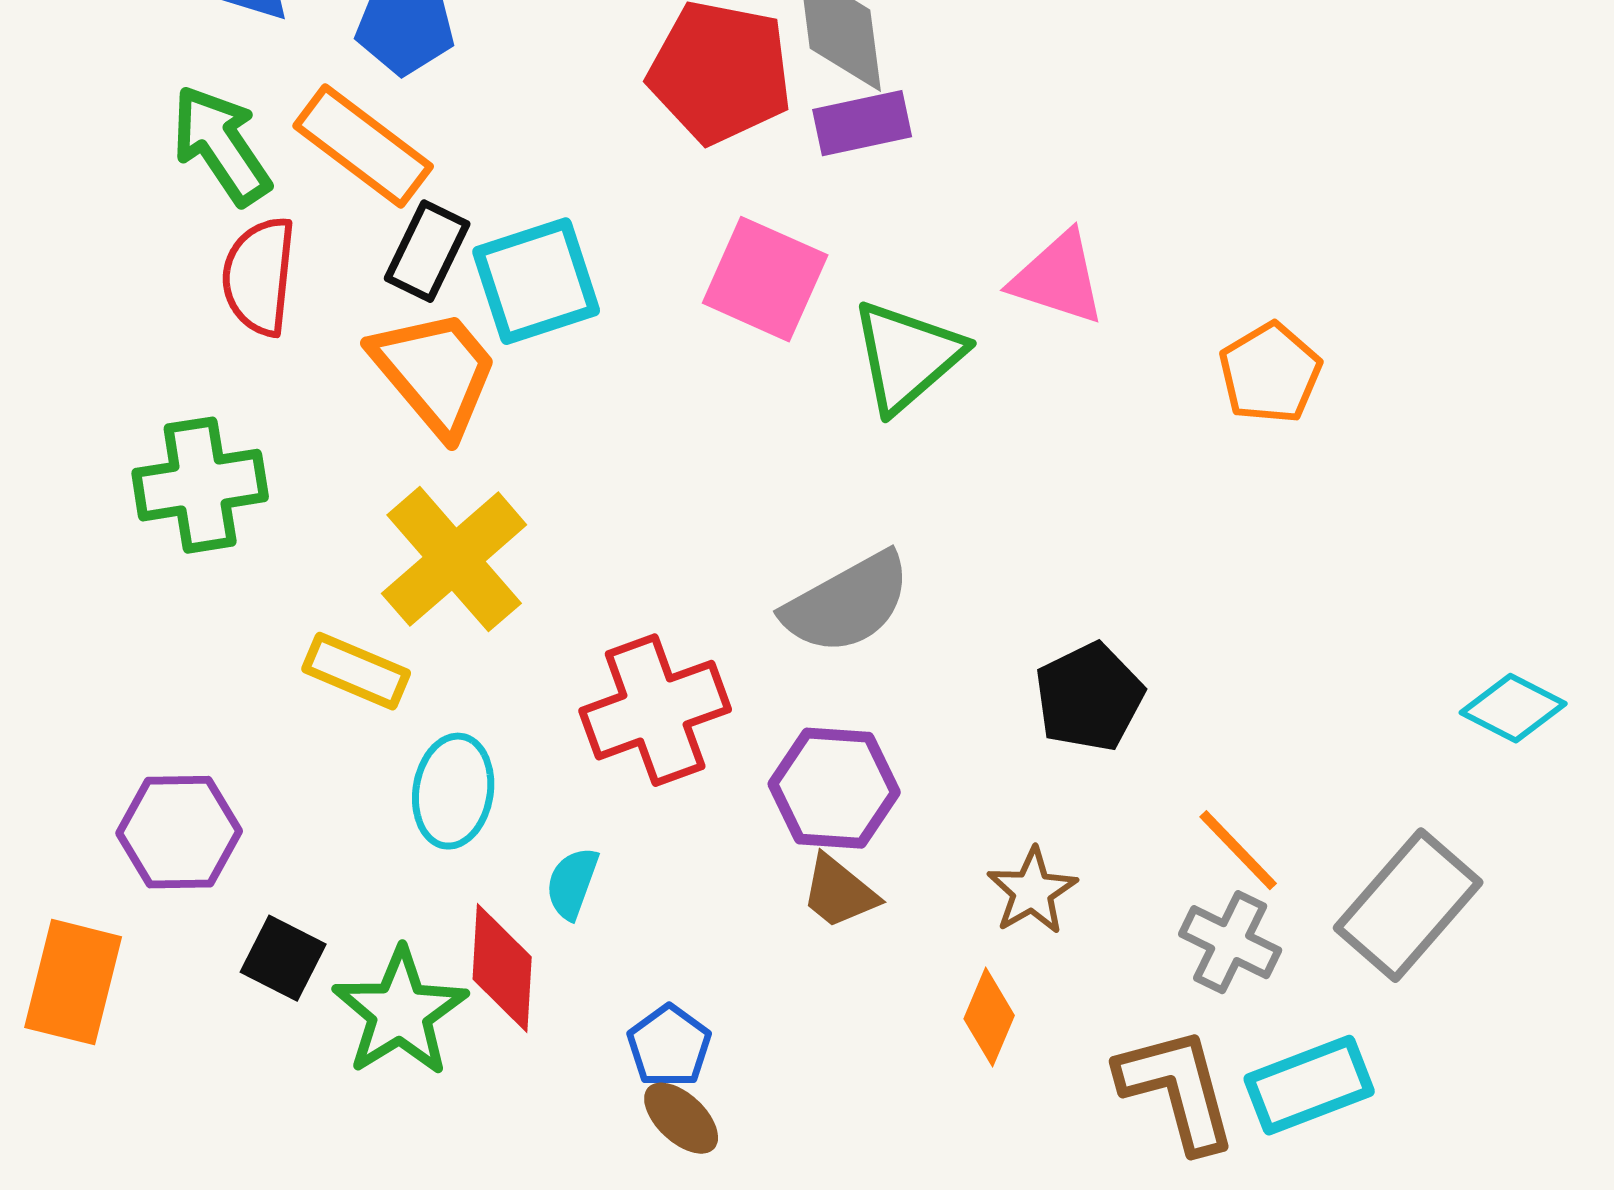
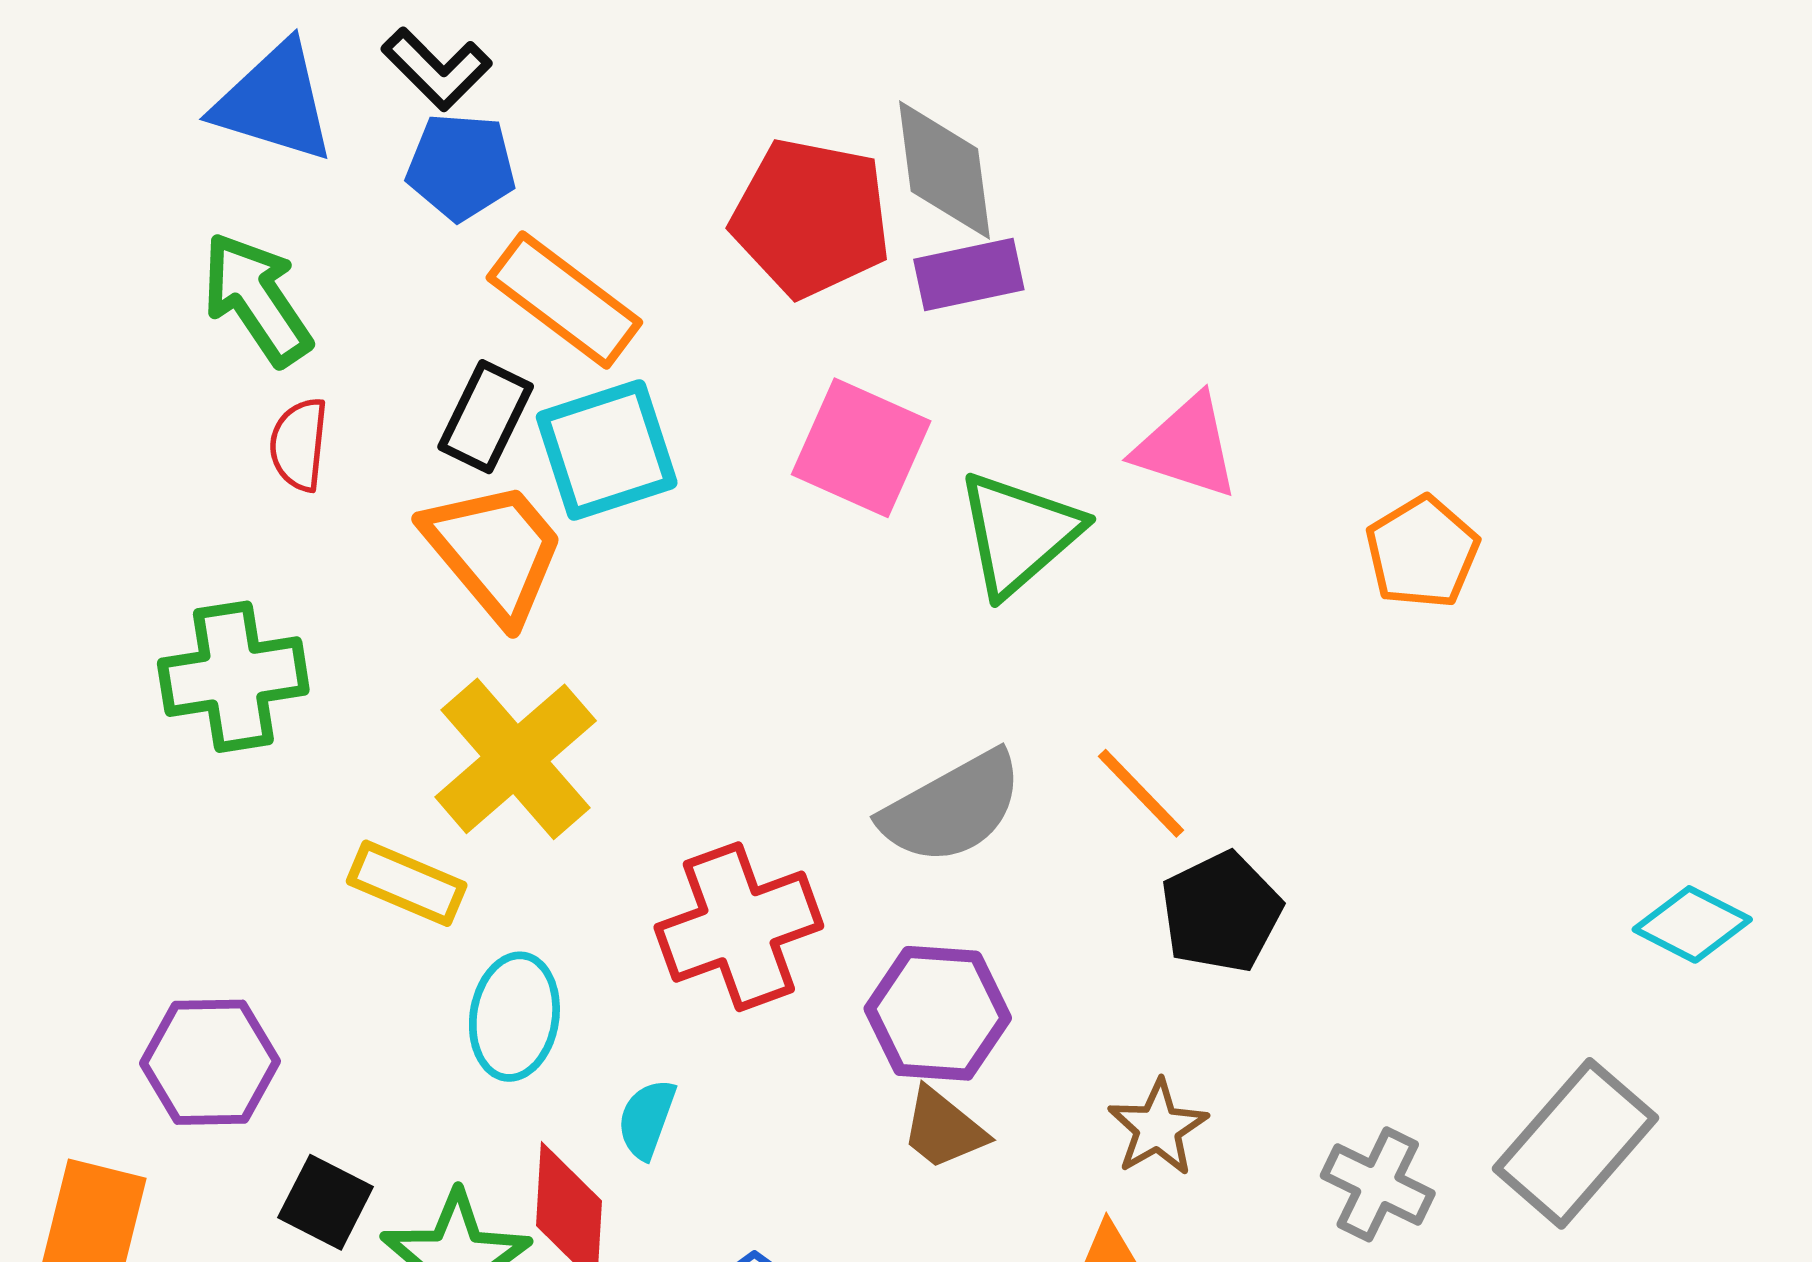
orange rectangle: (363, 146) -> (564, 300), moved
red semicircle: (259, 276) -> (299, 444), size x0.7
orange line: (1238, 850) -> (1141, 793), moved

